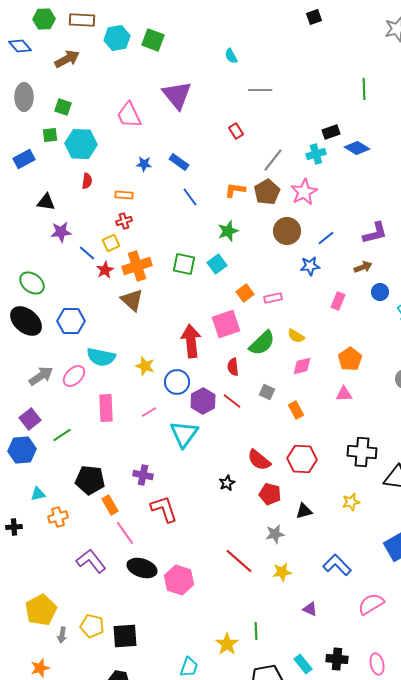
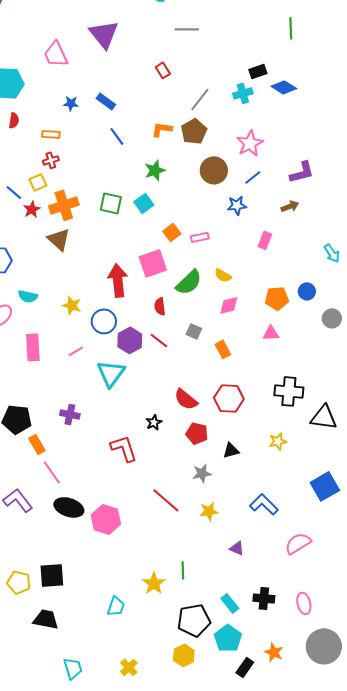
pink star: (304, 192) -> (250, 143), moved
blue circle: (380, 292) -> (307, 291), moved
cyan semicircle: (101, 357) -> (28, 296), size x0.7
orange pentagon: (350, 359) -> (277, 298), turned 30
red L-shape: (164, 509) -> (124, 448), moved
yellow pentagon: (92, 626) -> (19, 582), moved

